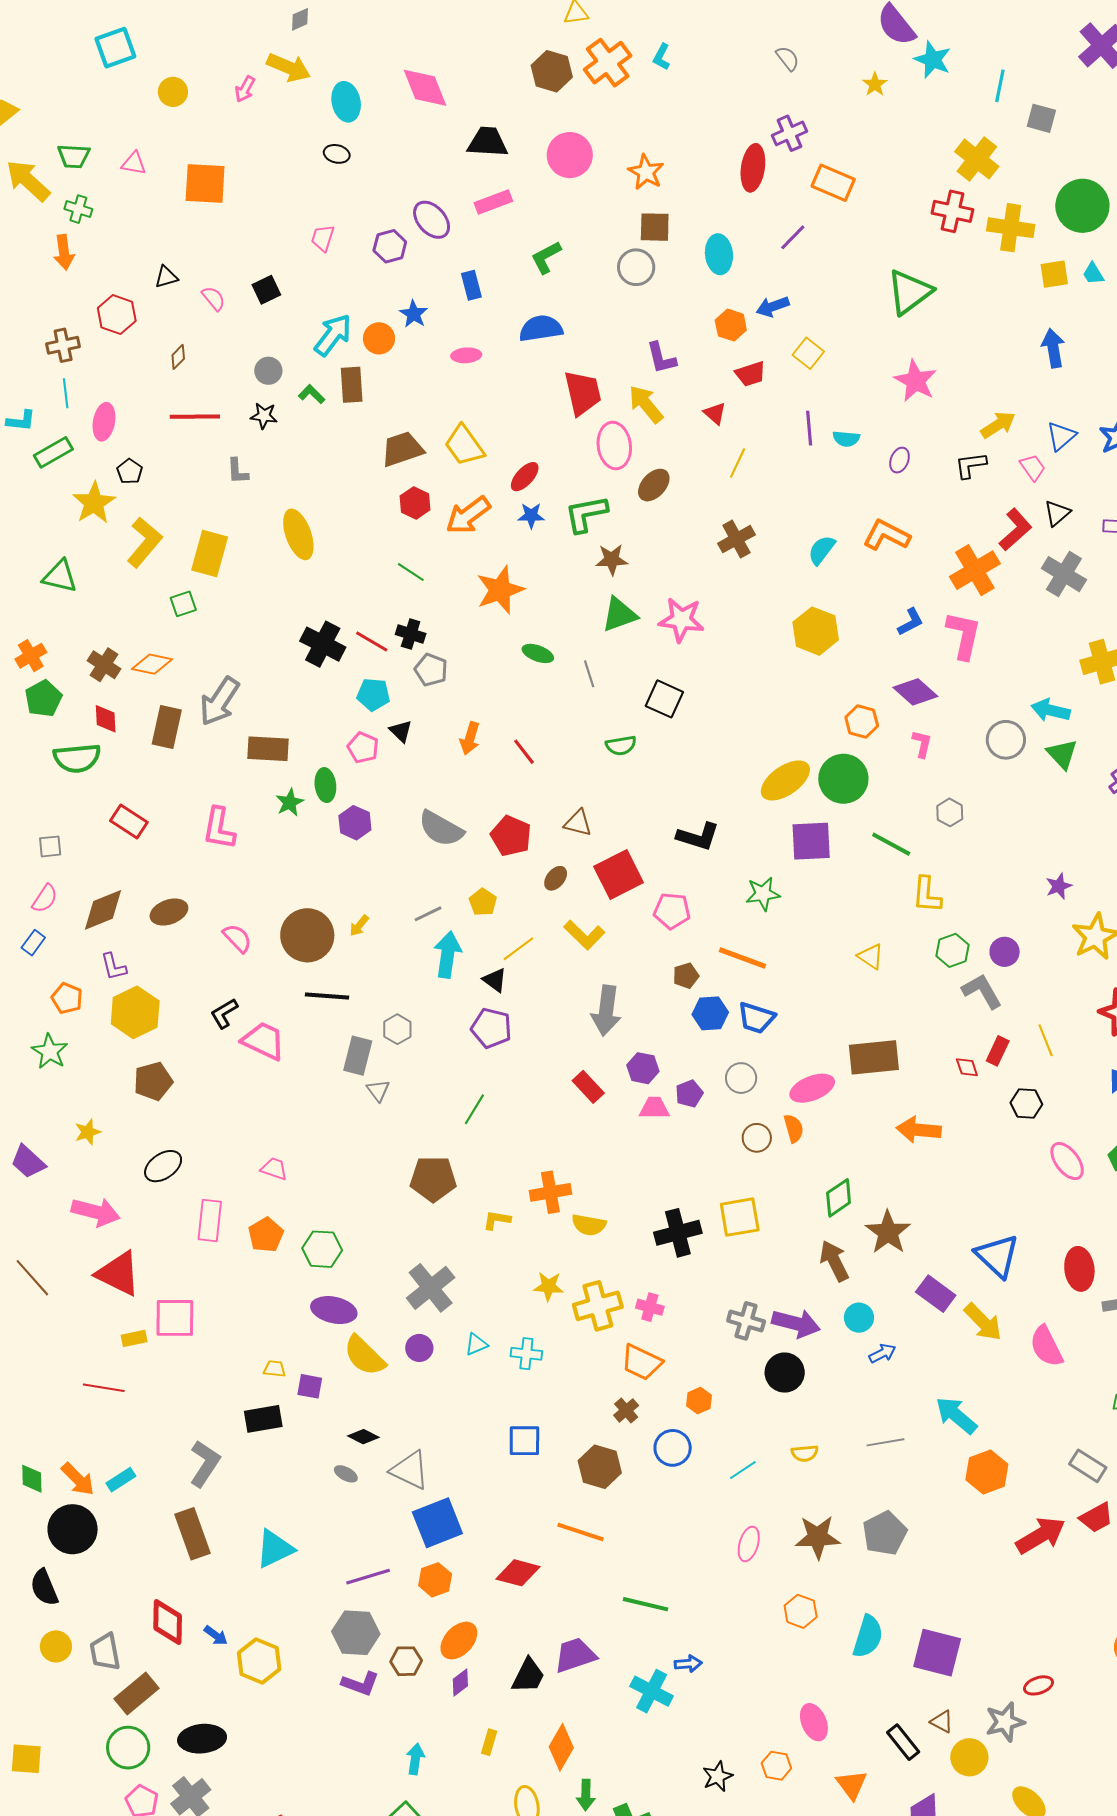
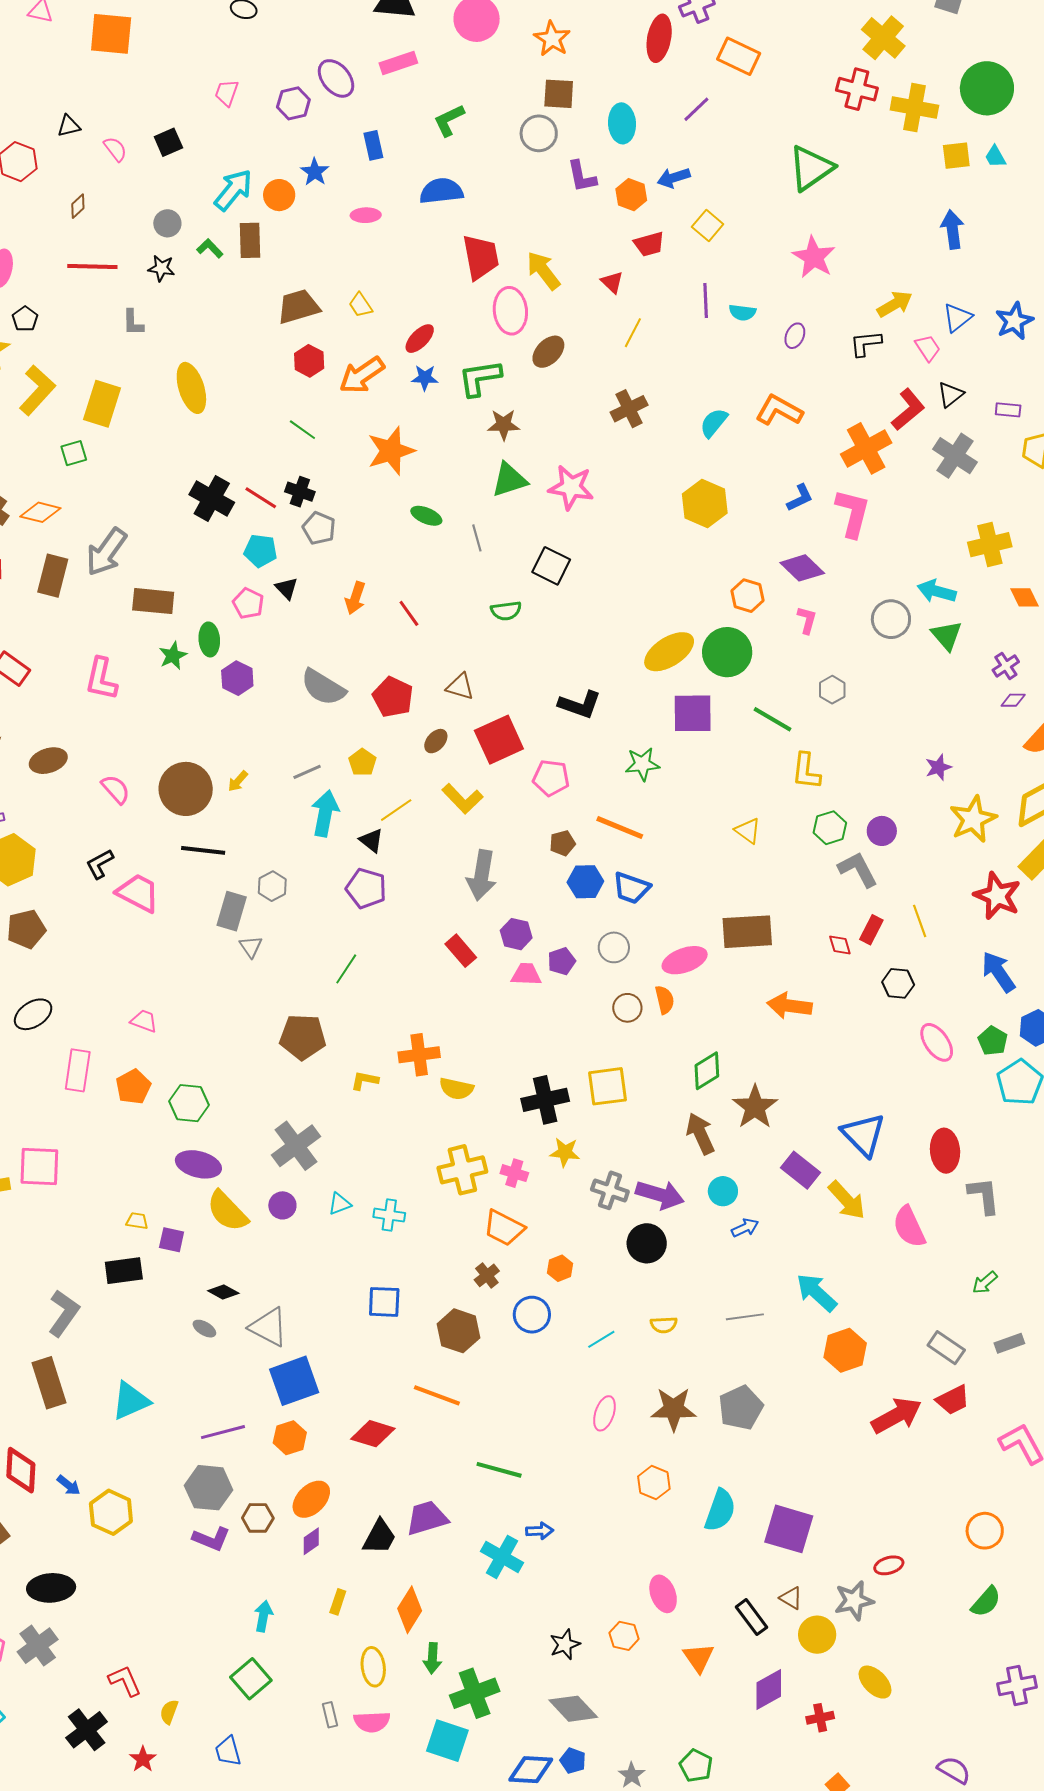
purple L-shape: (661, 358) -> (582, 176), moved
yellow trapezoid: (464, 445) -> (360, 305), size x0.6
yellow star: (549, 1286) -> (565, 1152), moved

